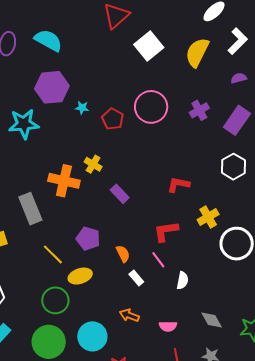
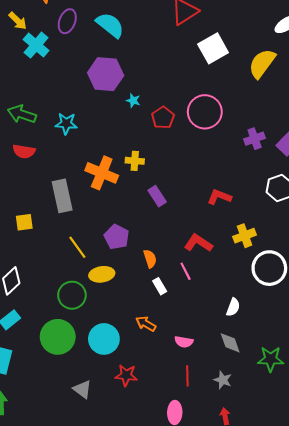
purple cross: (199, 110) -> (255, 139), moved
cyan star: (24, 124) -> (66, 123), moved, size x0.7
yellow cross: (93, 164) -> (135, 161), turned -36
red L-shape: (166, 231) -> (198, 243), turned 32
white semicircle: (183, 280) -> (233, 307), moved

